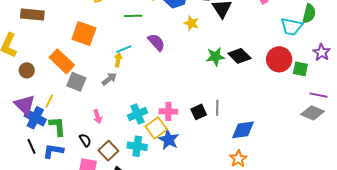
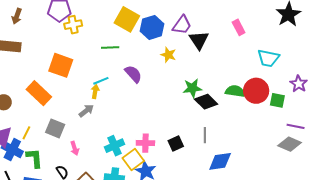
green semicircle: (309, 14) -> (235, 91), moved, turned -96
black diamond: (239, 56) -> (206, 102), moved
gray square: (76, 82) -> (55, 128), moved
gray line: (217, 108) -> (205, 135), moved

